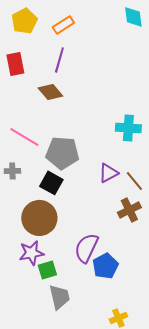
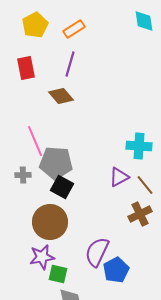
cyan cross: (128, 128) -> (139, 146), moved
pink line: (24, 137) -> (35, 141), turned 36
gray pentagon: (62, 153) -> (56, 163), moved
green square: (47, 270) -> (58, 274), turned 30

